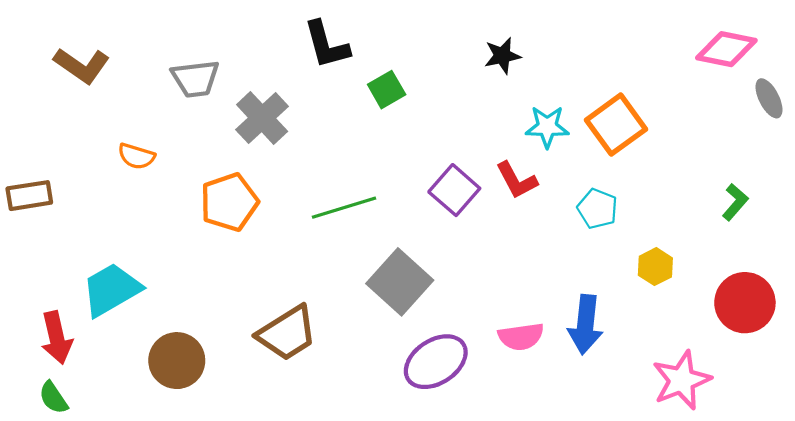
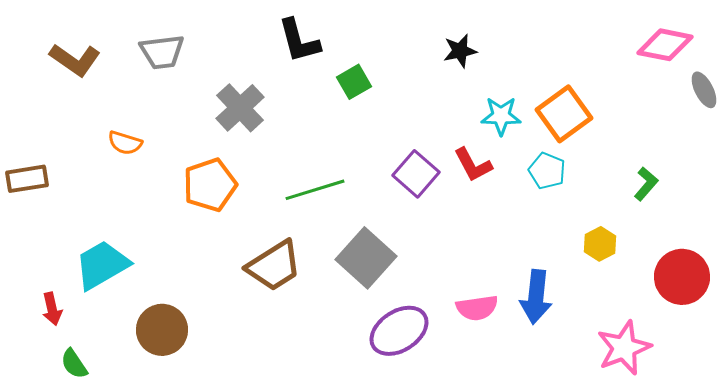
gray trapezoid: (195, 79) -> (162, 52), moved
green L-shape: (735, 202) -> (646, 184), moved
cyan pentagon: (597, 209) -> (547, 171), moved
brown trapezoid: (287, 333) -> (274, 266), moved
red arrow: (57, 338) -> (52, 309), size x0.7
green semicircle: (53, 398) -> (74, 364), moved

